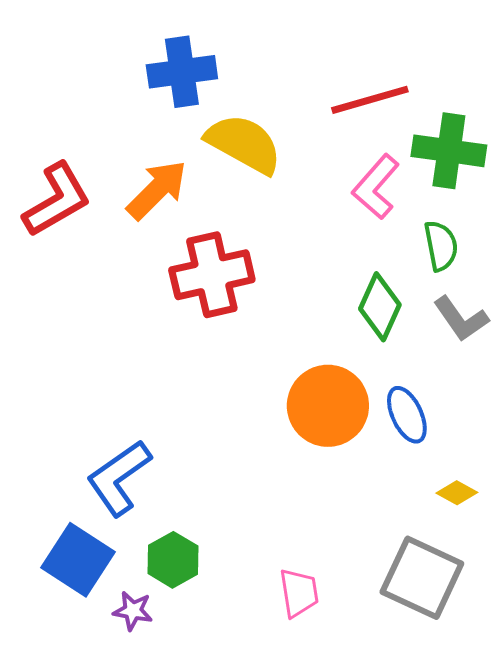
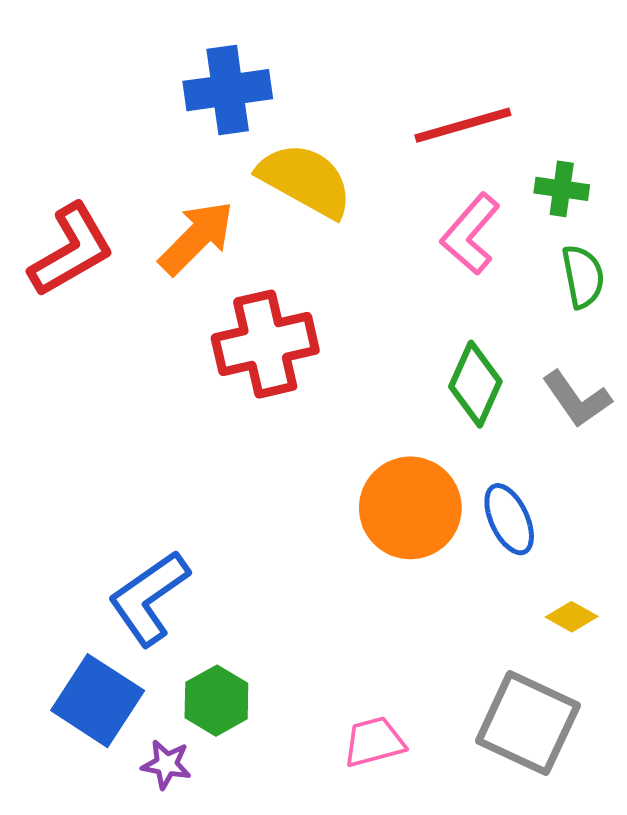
green cross: (449, 151) -> (562, 189), size x0.6
green semicircle: (441, 246) -> (583, 276), moved
pink trapezoid: (299, 593) -> (374, 742), turned -96

